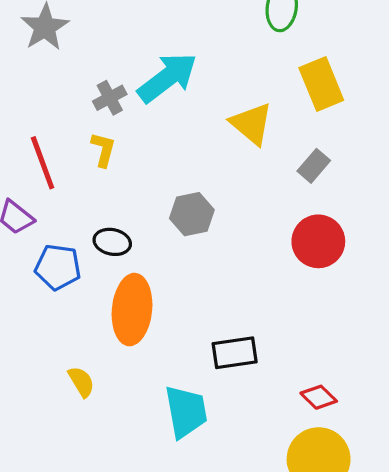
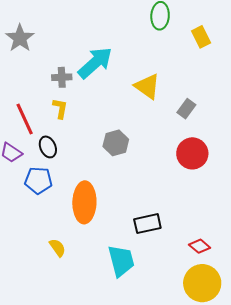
yellow rectangle: (321, 84) -> (201, 37), moved, size x0.7
gray cross: (110, 98) -> (62, 77), turned 30
black ellipse: (112, 242) -> (48, 147), moved, turned 60

